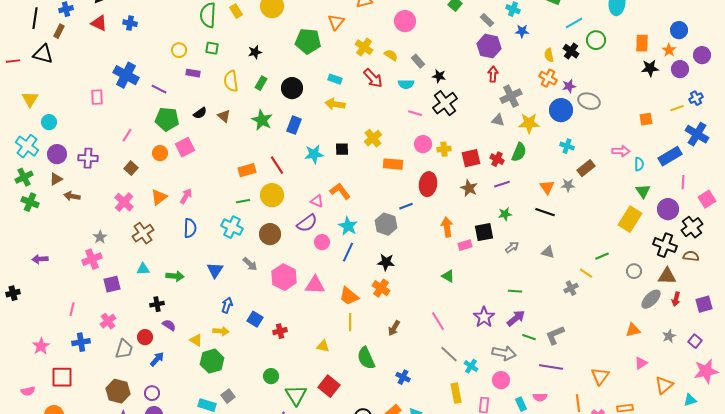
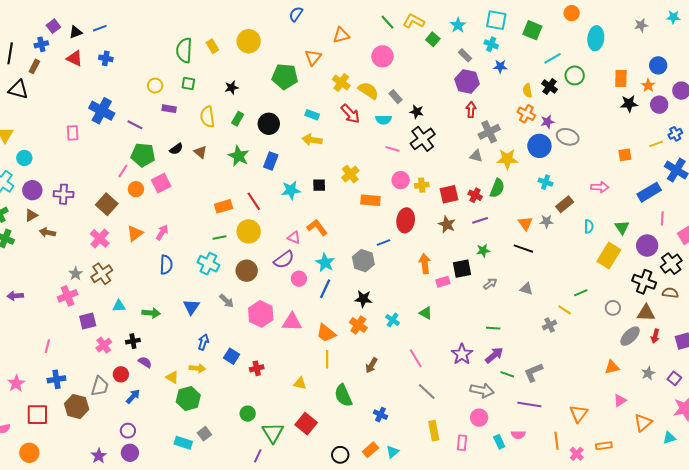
yellow semicircle: (391, 55) -> (368, 91), size x1.5
pink line: (127, 135) -> (123, 171), moved
cyan semicircle: (639, 164) -> (589, 226), moved
brown square: (131, 168) -> (107, 204), size x1.5
brown cross: (143, 233) -> (102, 274), moved
pink cross: (108, 321) -> (104, 345), moved
cyan cross: (471, 366) -> (393, 320), moved
brown hexagon: (118, 391) -> (77, 407), moved

